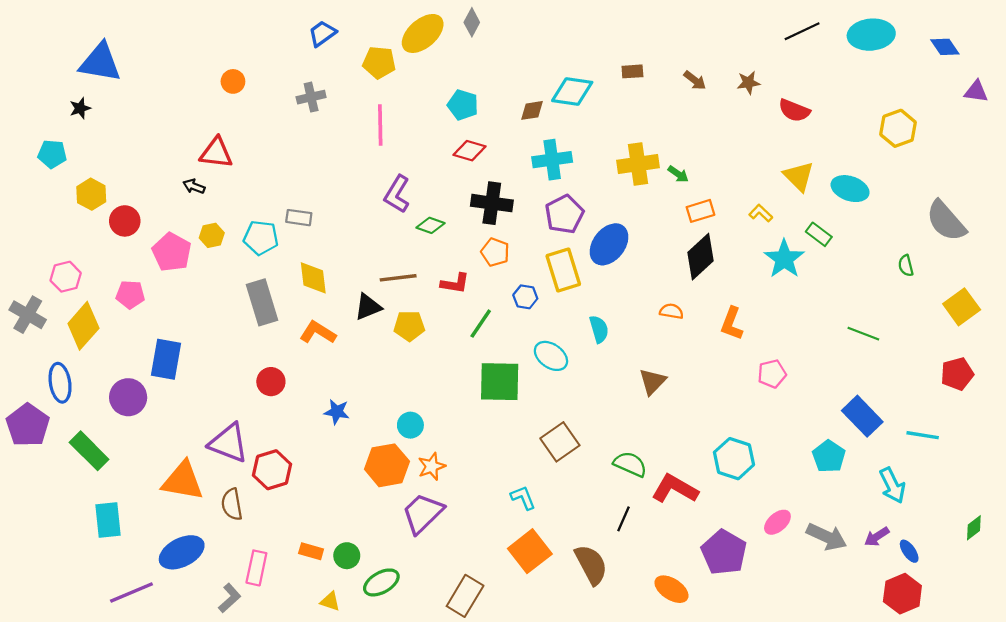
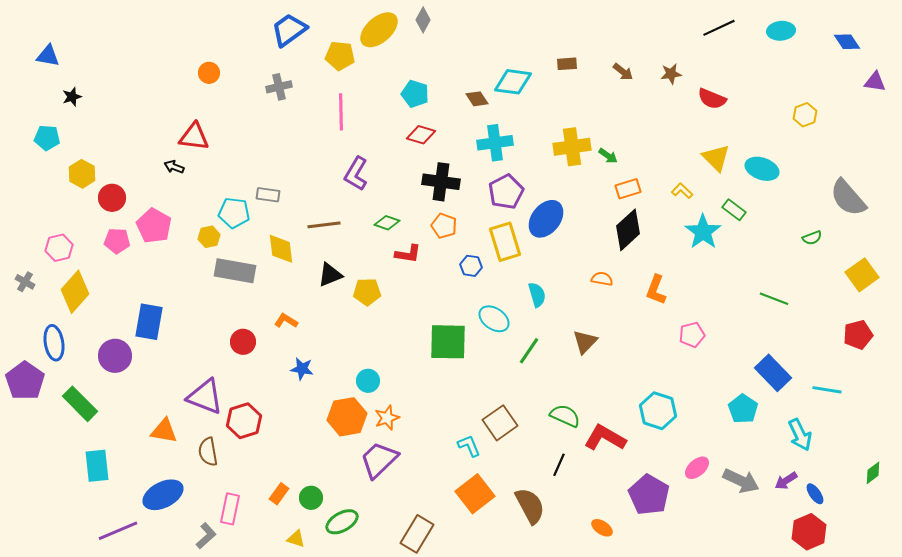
blue trapezoid: (322, 33) -> (289, 30), size x1.4
cyan ellipse: (871, 35) -> (781, 31), size x0.7
blue triangle: (100, 62) -> (48, 56), moved, size x0.6
brown diamond: (532, 110) -> (477, 99), turned 65
yellow hexagon: (898, 128) -> (805, 115), size x0.7
green diamond: (430, 225) -> (387, 223), moved
yellow hexagon: (212, 235) -> (209, 237), moved
green semicircle: (906, 266) -> (812, 238), turned -96
brown line: (398, 278) -> (324, 225), moved
pink pentagon: (130, 295) -> (117, 241), moved
gray rectangle: (262, 302) -> (235, 271), turned -63
gray cross: (28, 315) -> (25, 282), size x0.6
green line: (481, 324) -> (529, 351), moved
orange L-shape: (318, 333) -> (286, 321), moved, size x0.7
brown square: (560, 442) -> (500, 423), moved
orange triangle: (183, 481) -> (164, 431), size x0.7
orange rectangle: (311, 551) -> (279, 494), turned -70
orange ellipse: (671, 589) -> (602, 528), size x0.7

